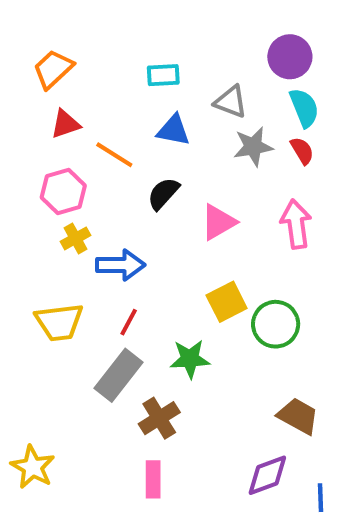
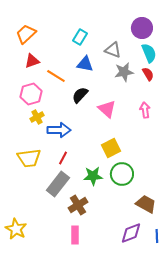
cyan rectangle: (163, 75) -> (80, 37), turned -56
pink triangle: (218, 222) -> (107, 109), turned -48
pink arrow: (296, 224) -> (145, 110), size x0.7
green circle: (276, 324) -> (122, 174), moved
blue line: (321, 498) -> (157, 236), moved

